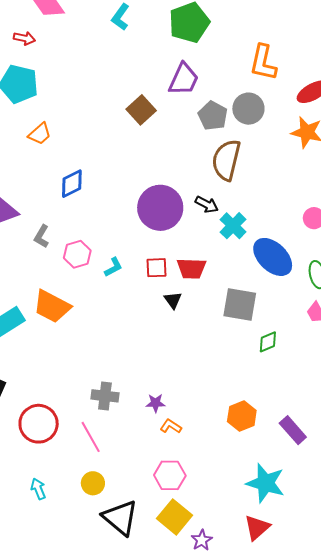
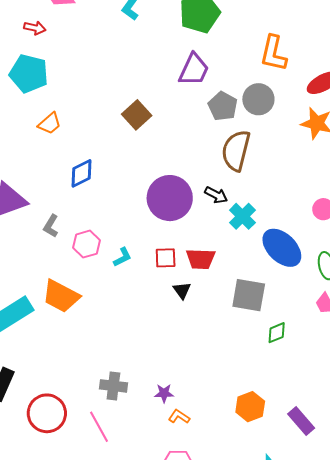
brown square: (141, 110) -> (137, 115), moved

